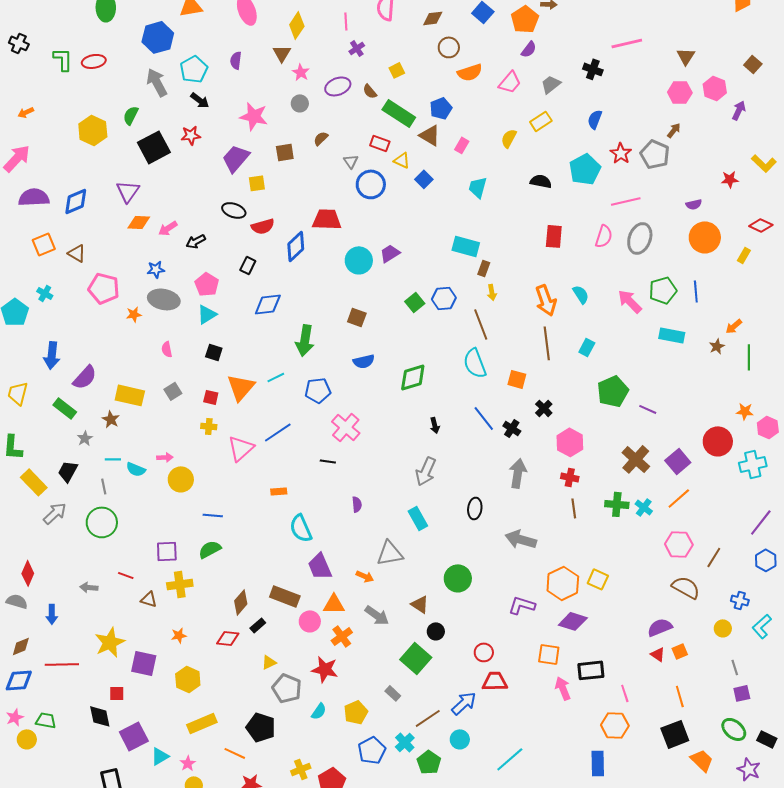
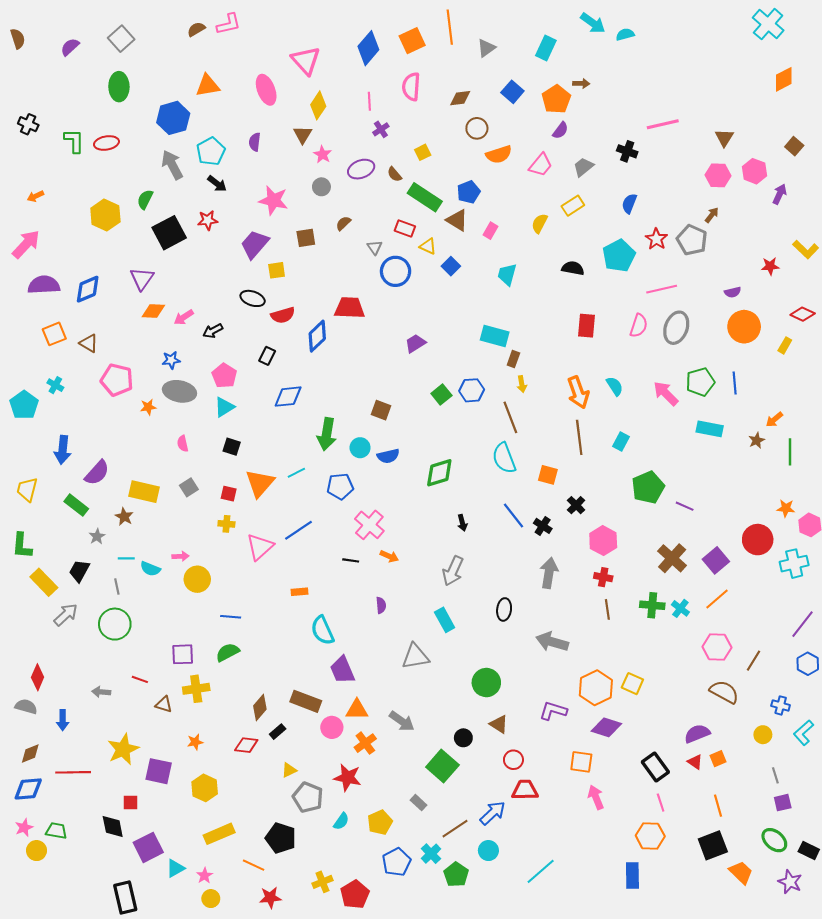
cyan circle: (359, 260) -> (360, 448), moved, size x0.7
orange arrow: (365, 576) -> (389, 556), moved
brown triangle: (420, 604) -> (499, 724), moved
black rectangle: (591, 670) -> (655, 767), moved, turned 60

